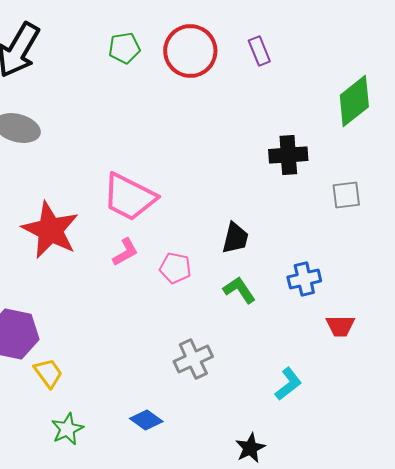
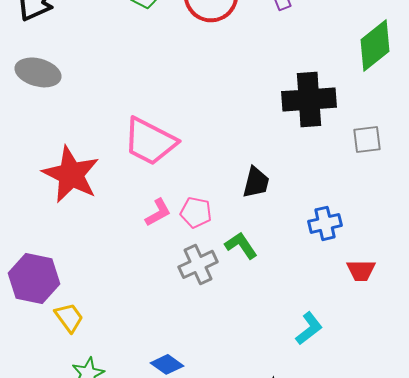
black cross: (288, 155) -> (309, 99), size x1.4
pink L-shape: (125, 252) -> (158, 212), moved
green L-shape: (239, 290) -> (241, 245), moved
gray cross: (193, 359) -> (198, 264), moved

